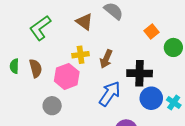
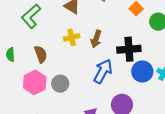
brown semicircle: (36, 68) -> (41, 54), moved
pink hexagon: (67, 76) -> (35, 82), moved
gray circle: (52, 106) -> (60, 84), moved

